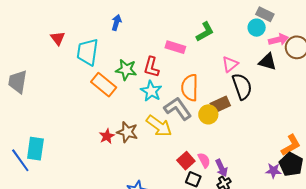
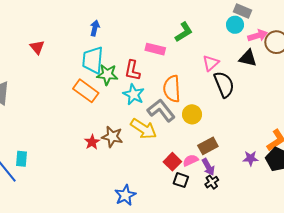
cyan trapezoid: (88, 52) -> (93, 60), moved
brown rectangle: (220, 105) -> (208, 146), moved
cyan rectangle: (35, 149) -> (21, 159), size x0.7
pink semicircle: (204, 160) -> (190, 160), turned -84
purple star: (273, 171) -> (251, 158), moved

